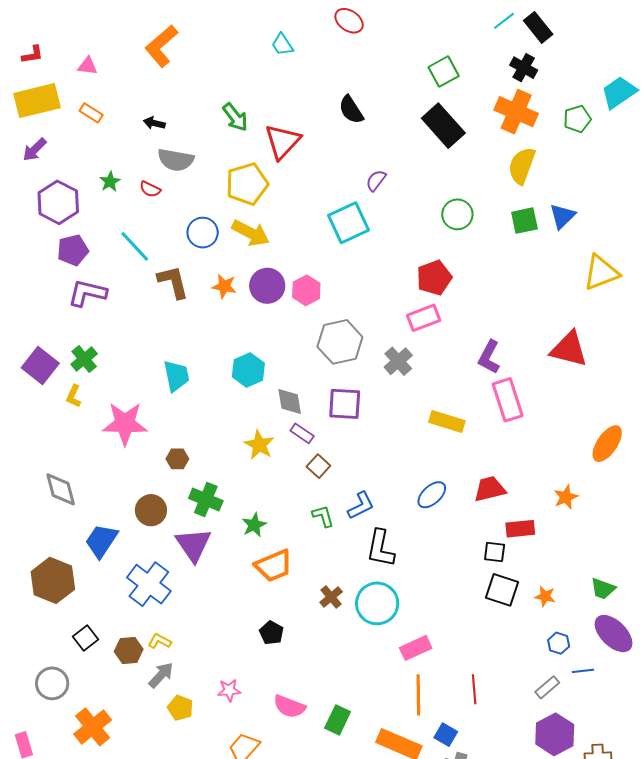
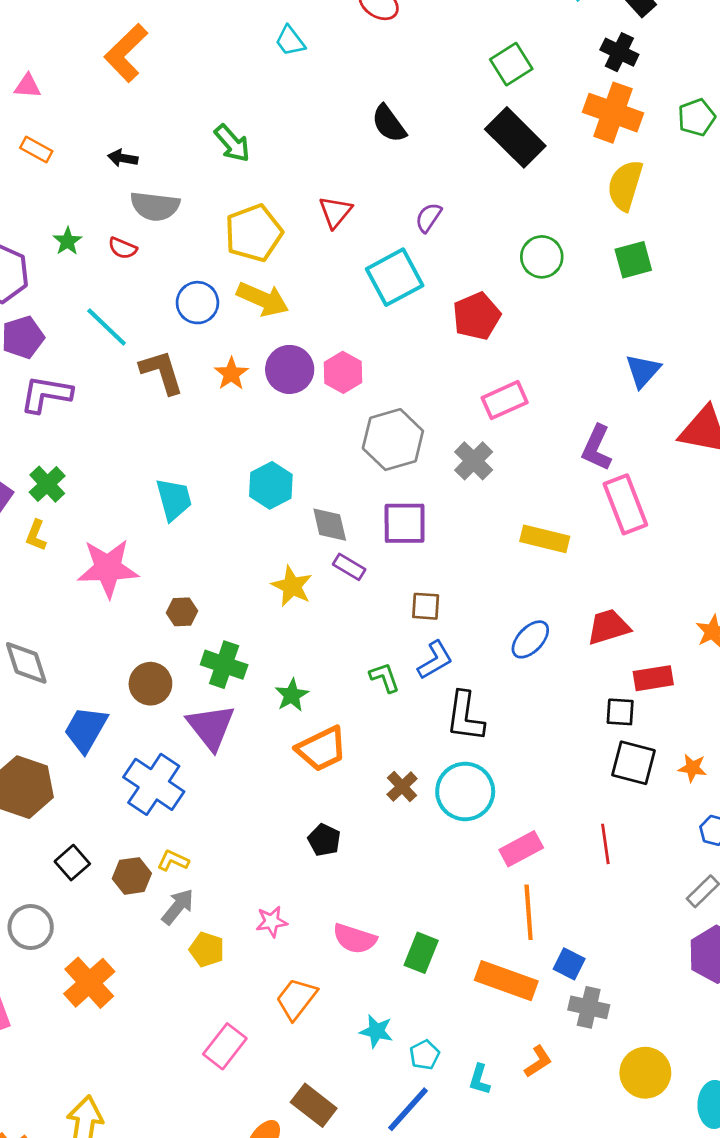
red triangle: (282, 142) -> (335, 212), moved, size x0.7
blue triangle: (562, 216) -> (643, 371), moved
red pentagon: (434, 278) -> (477, 316), moved
orange star: (224, 286) -> (231, 374), turned 30
brown square: (318, 466) -> (426, 606), moved, turned -35
red line: (474, 689) -> (605, 844), moved

